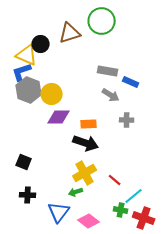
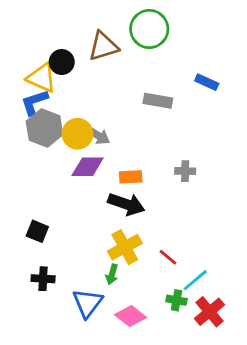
blue rectangle: (131, 82) -> (207, 82), moved
gray arrow: (111, 95) -> (98, 135), moved
green arrow: (76, 192) -> (112, 274), turned -56
red cross: (144, 218) -> (210, 312), turned 30

